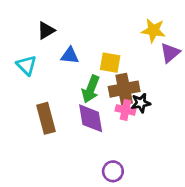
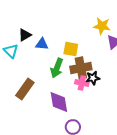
black triangle: (46, 30) -> (25, 35), moved
brown rectangle: (46, 118) -> (25, 89), turned 50
purple diamond: (91, 118) -> (59, 102), moved

